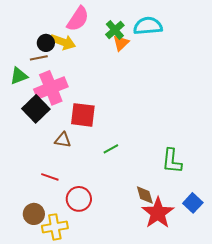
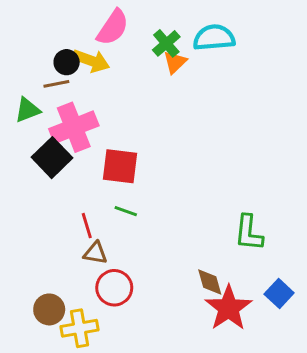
brown triangle: (63, 140) -> (95, 253), moved
green line: (111, 149) -> (126, 211), moved, turned 49
red line: (50, 177) -> (87, 226), moved, turned 54

